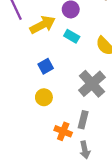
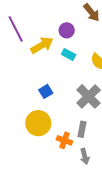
blue square: (46, 66) -> (46, 91), moved
yellow circle: (44, 97) -> (38, 123), moved, size x1.6

